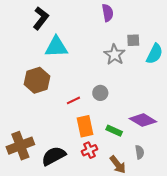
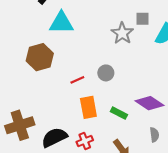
red cross: (89, 150) -> (85, 141), moved
gray semicircle: (140, 152) -> (154, 135), moved

